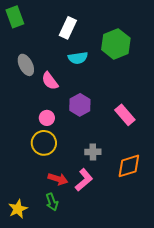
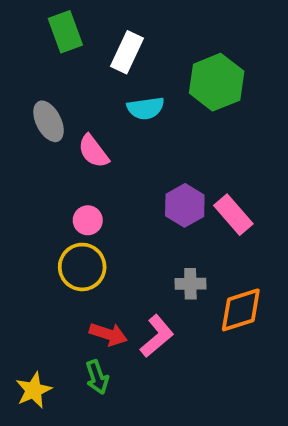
green rectangle: (15, 17) -> (65, 32), moved
purple hexagon: (80, 105) -> (185, 205), moved
gray cross: (93, 152) -> (190, 284), moved

